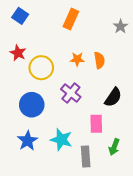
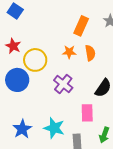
orange rectangle: (71, 19) -> (81, 26), moved
blue circle: (32, 105) -> (17, 80), moved

